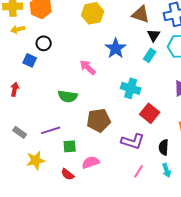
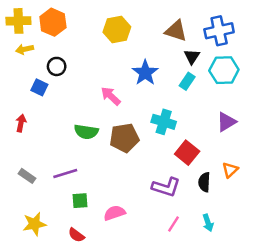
brown pentagon: (99, 120) -> (124, 138), moved
green square: (70, 146) -> (80, 201), moved
black semicircle: (164, 147) -> (204, 182), moved
yellow star: (36, 160) -> (34, 224), moved
red semicircle: (68, 174) -> (76, 235), moved

